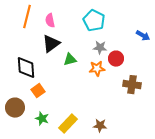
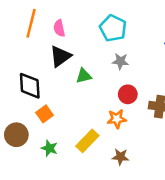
red circle: (116, 59) -> (128, 94), moved
orange star: (97, 69) -> (117, 119), moved
yellow rectangle: (68, 124) -> (87, 141), moved

